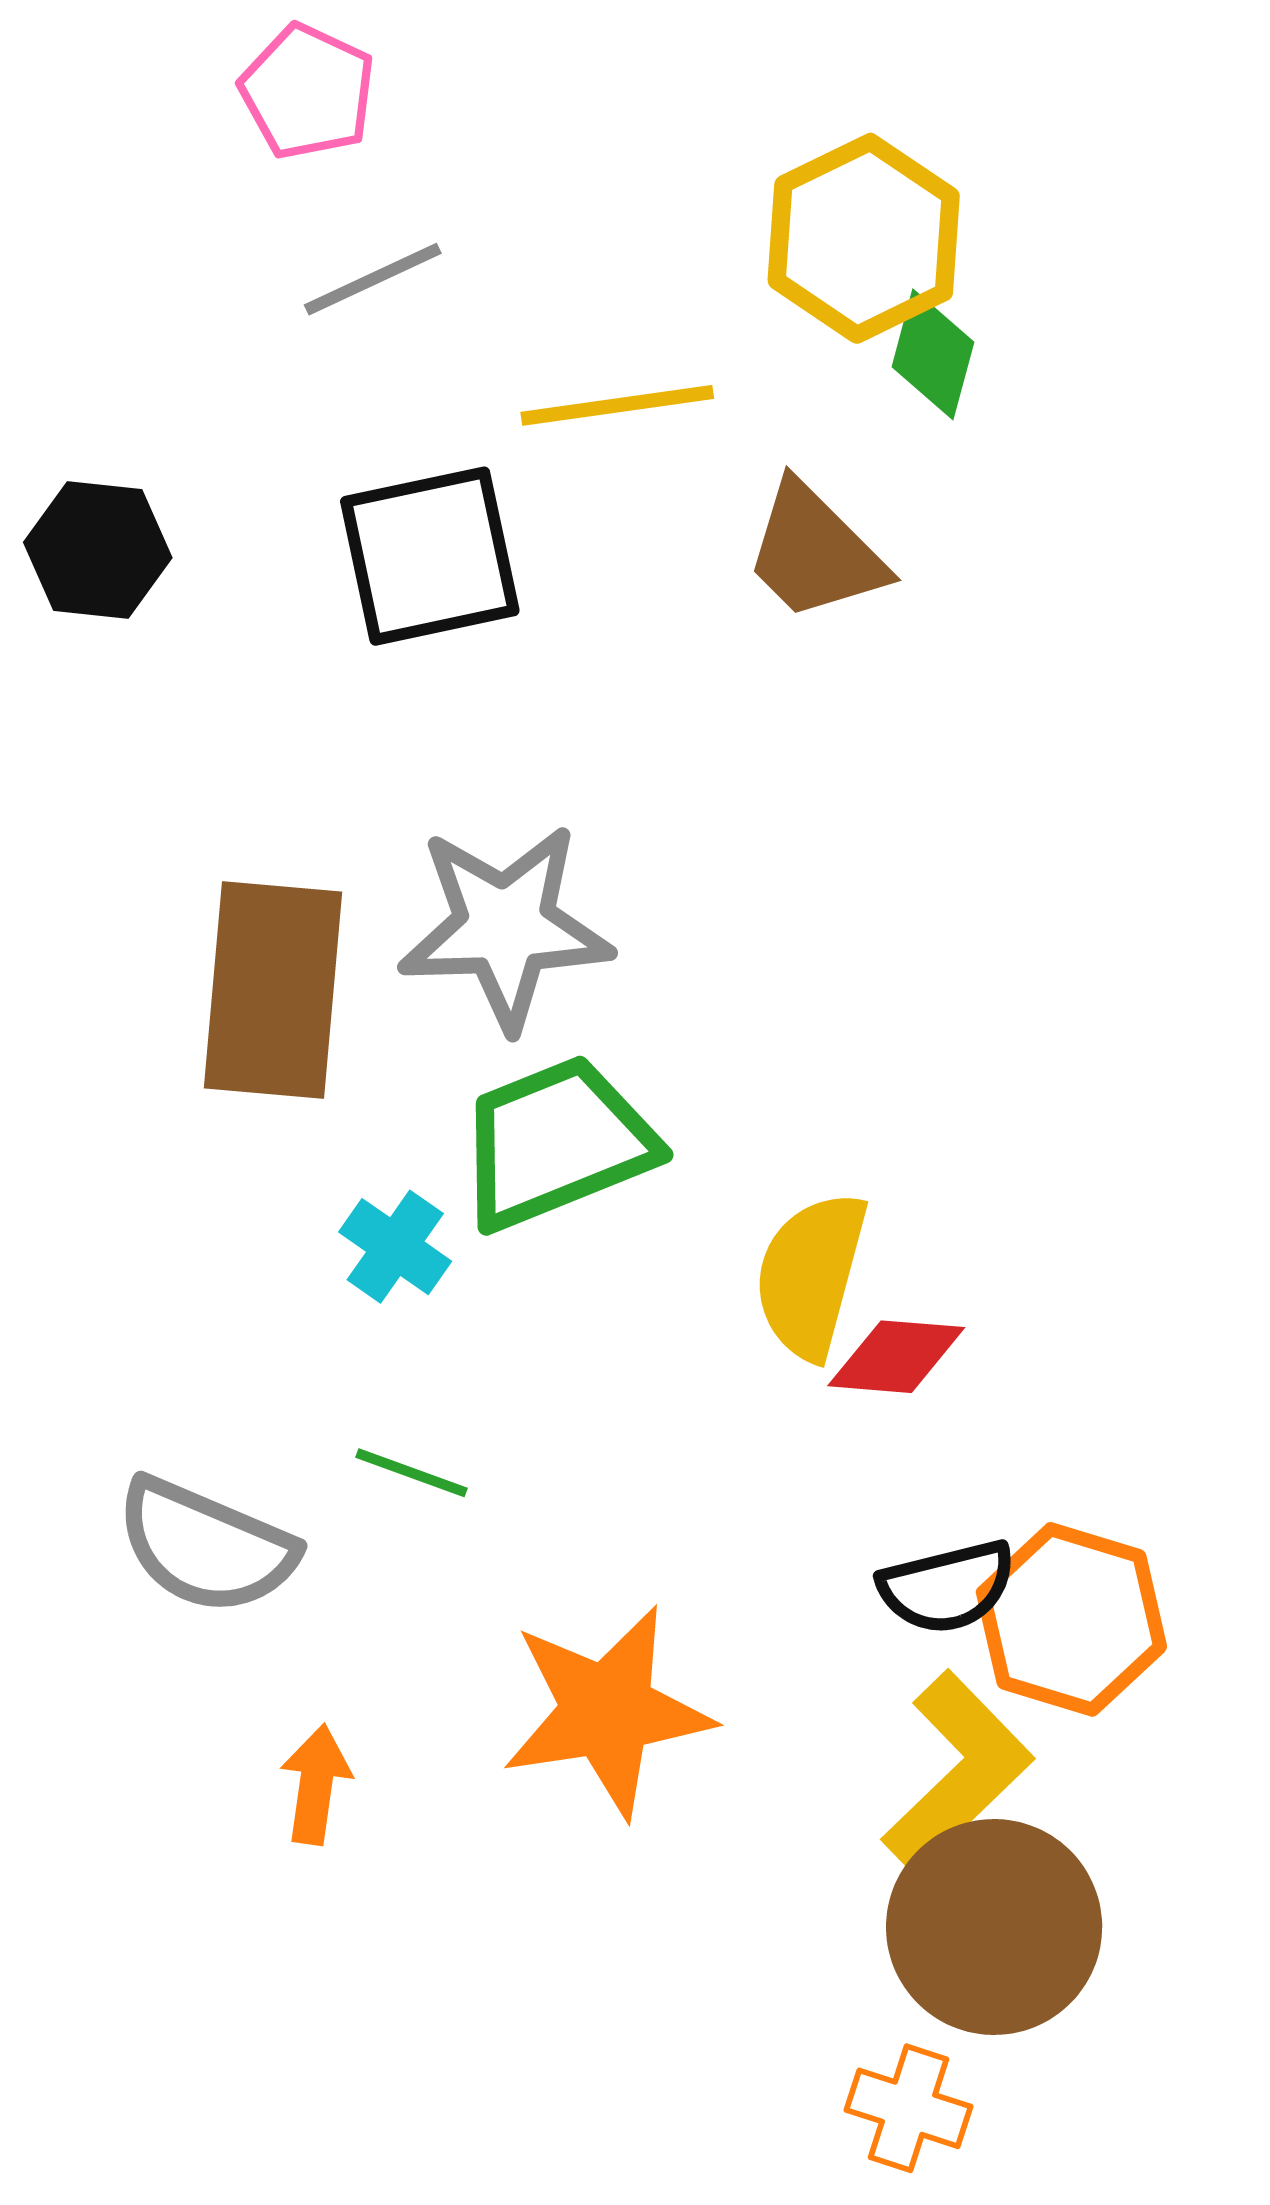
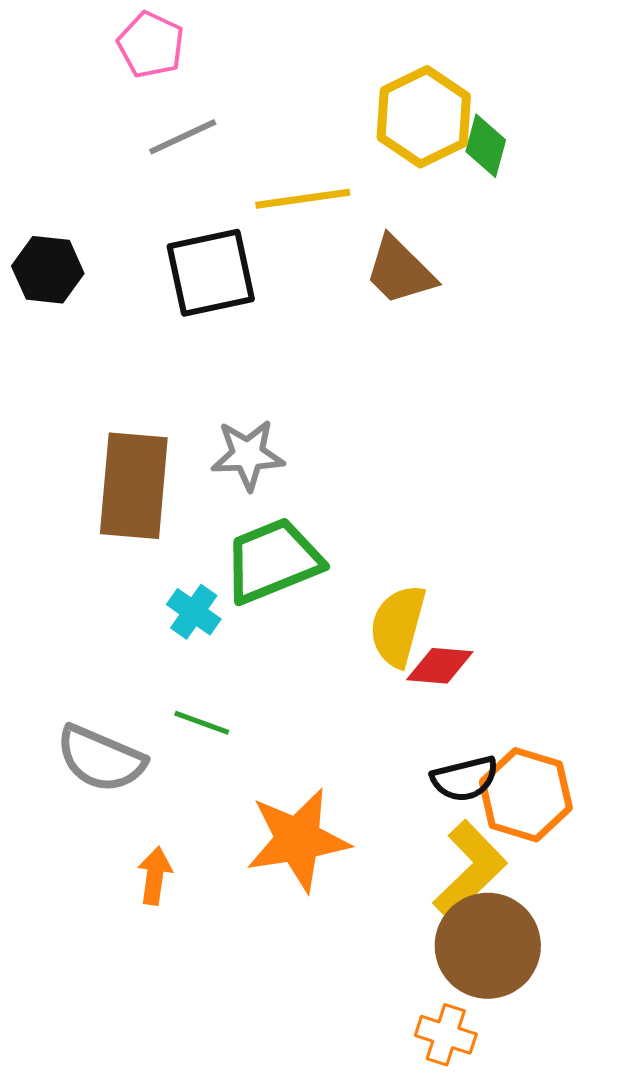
green diamond: (933, 354) -> (486, 146), moved
gray star: (505, 927) -> (248, 455), size x0.7

